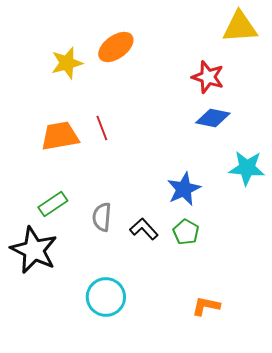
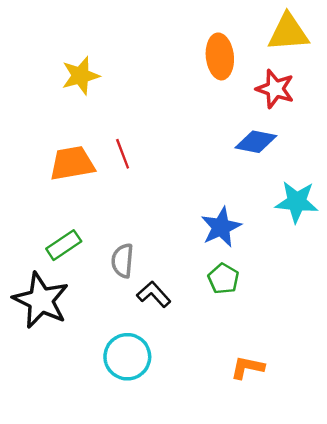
orange ellipse: (116, 47) -> (220, 56), moved, turned -60
red star: (208, 77) -> (275, 89), moved
black L-shape: (144, 229) -> (154, 294), moved

